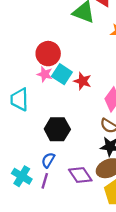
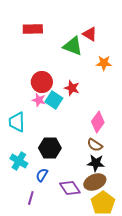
red star: (83, 81) -> (72, 88), moved
cyan cross: (22, 176) -> (19, 161), moved
purple line: (45, 181) -> (31, 198), moved

